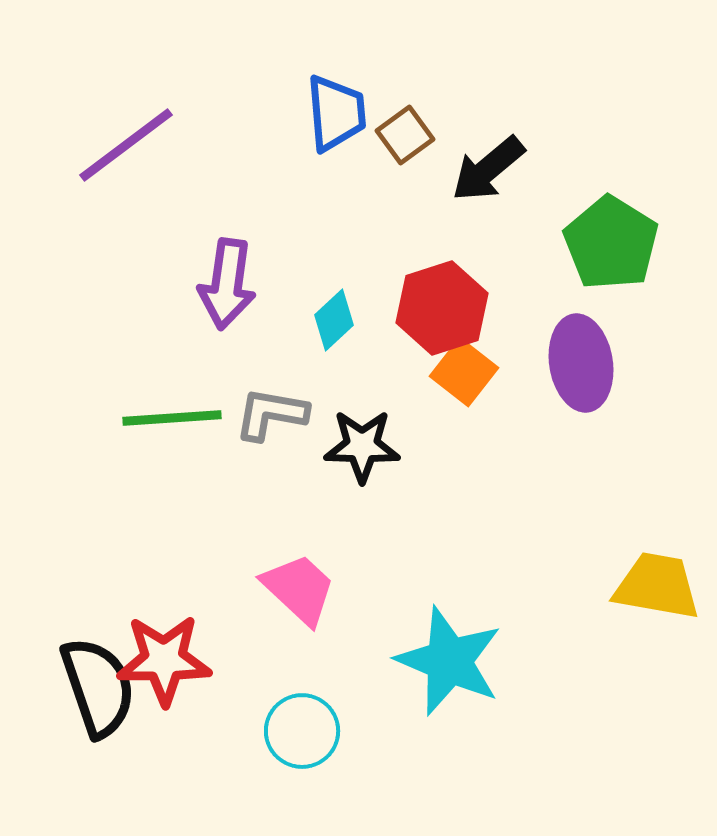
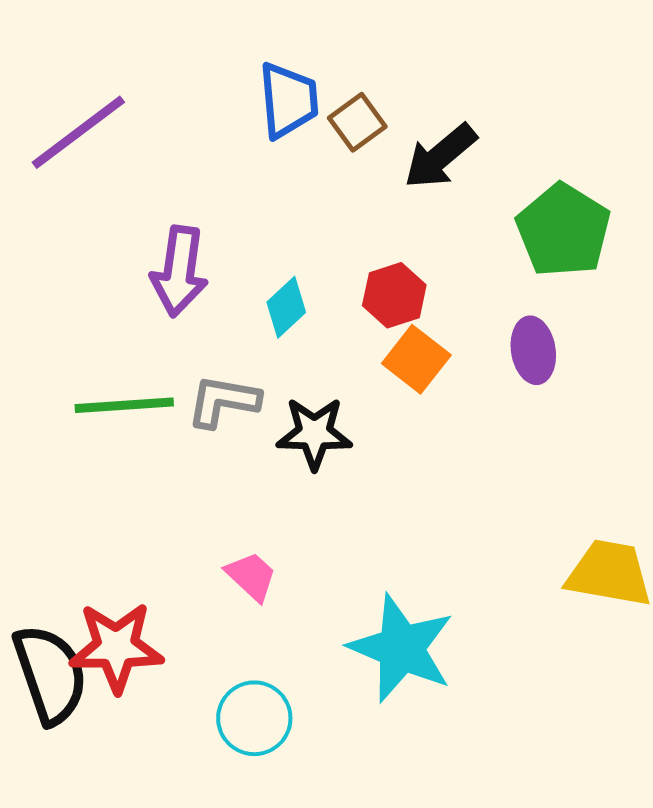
red hexagon: (442, 308) -> (394, 295), size x0.7
purple ellipse: (581, 363) -> (533, 350), size x0.7
pink trapezoid: (299, 589) -> (251, 576), size x0.7

